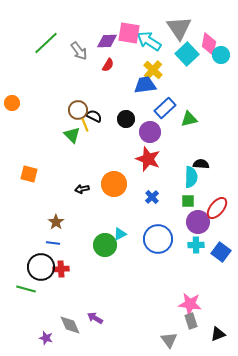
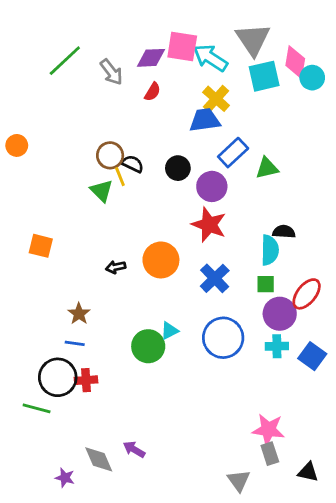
cyan square: (187, 54) -> (264, 76), turned 30
blue cross: (152, 197) -> (215, 278), size x1.5
black triangle: (218, 334) -> (308, 472), turned 35

